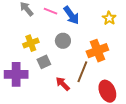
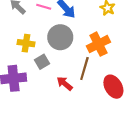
gray circle: (63, 41) -> (60, 37), size x1.5
yellow cross: (31, 43) -> (26, 43), turned 35

